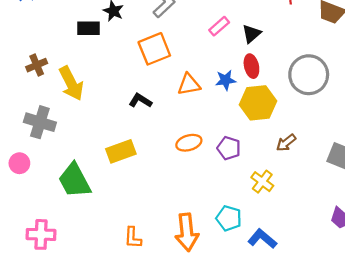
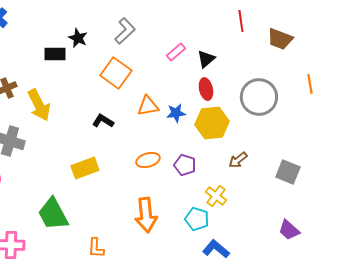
orange square: (154, 49) -> (116, 73), turned -32
blue star: (226, 80) -> (176, 113), moved
green trapezoid: (74, 180) -> (53, 214), moved
cyan pentagon: (229, 218) -> (197, 219), moved
orange arrow: (187, 232) -> (146, 215), moved

